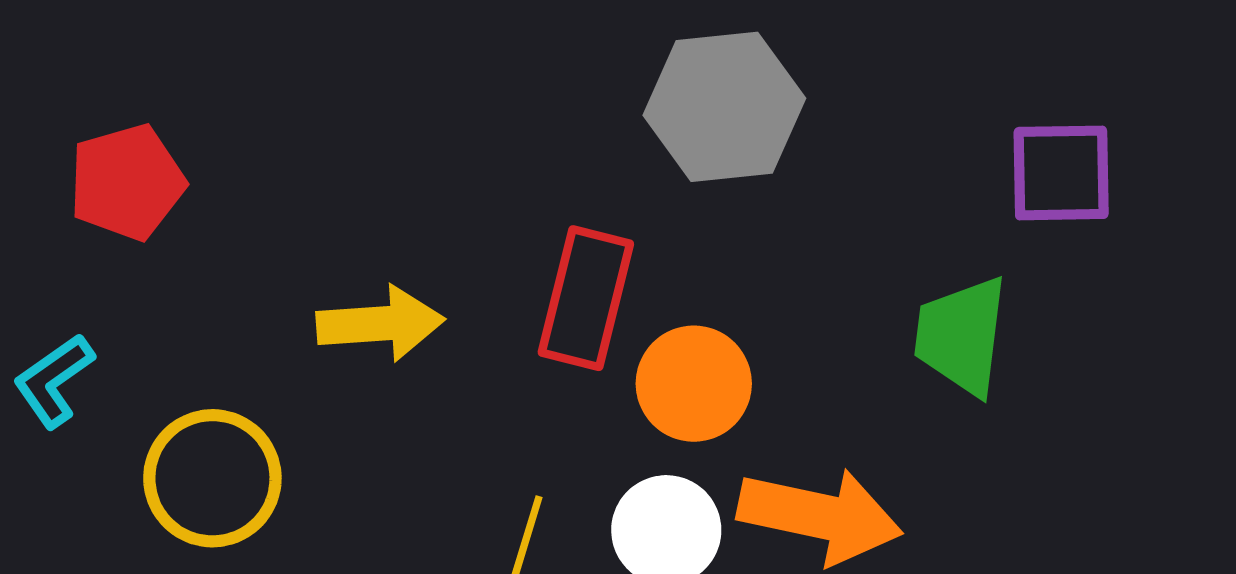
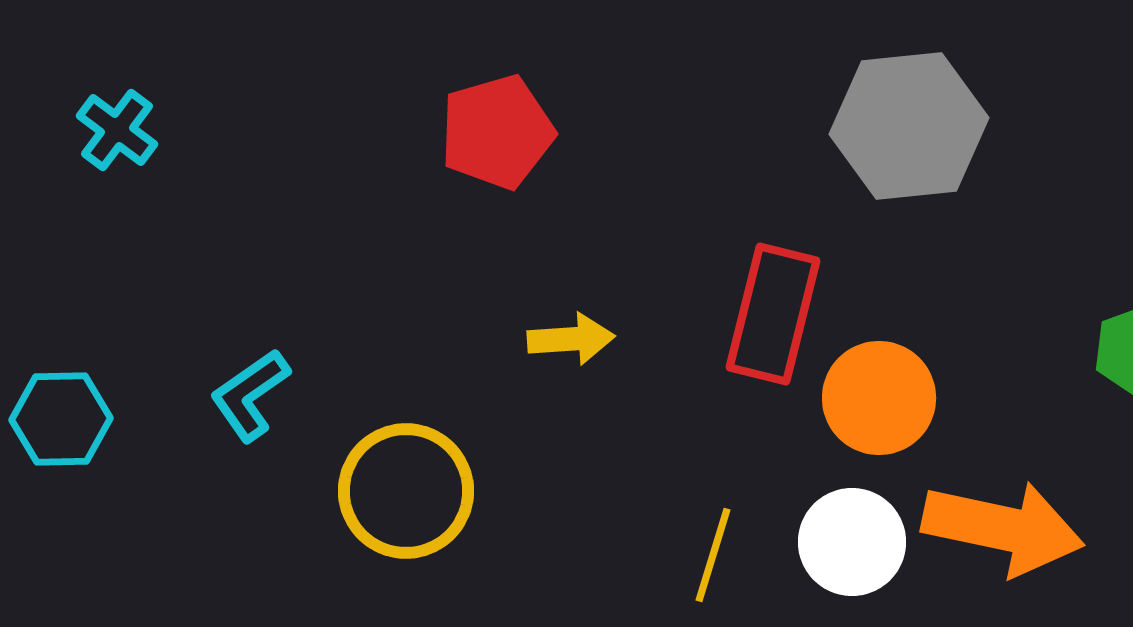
red pentagon: (127, 182) -> (497, 132), moved
yellow arrow: (380, 324) -> (571, 339), size x0.7

